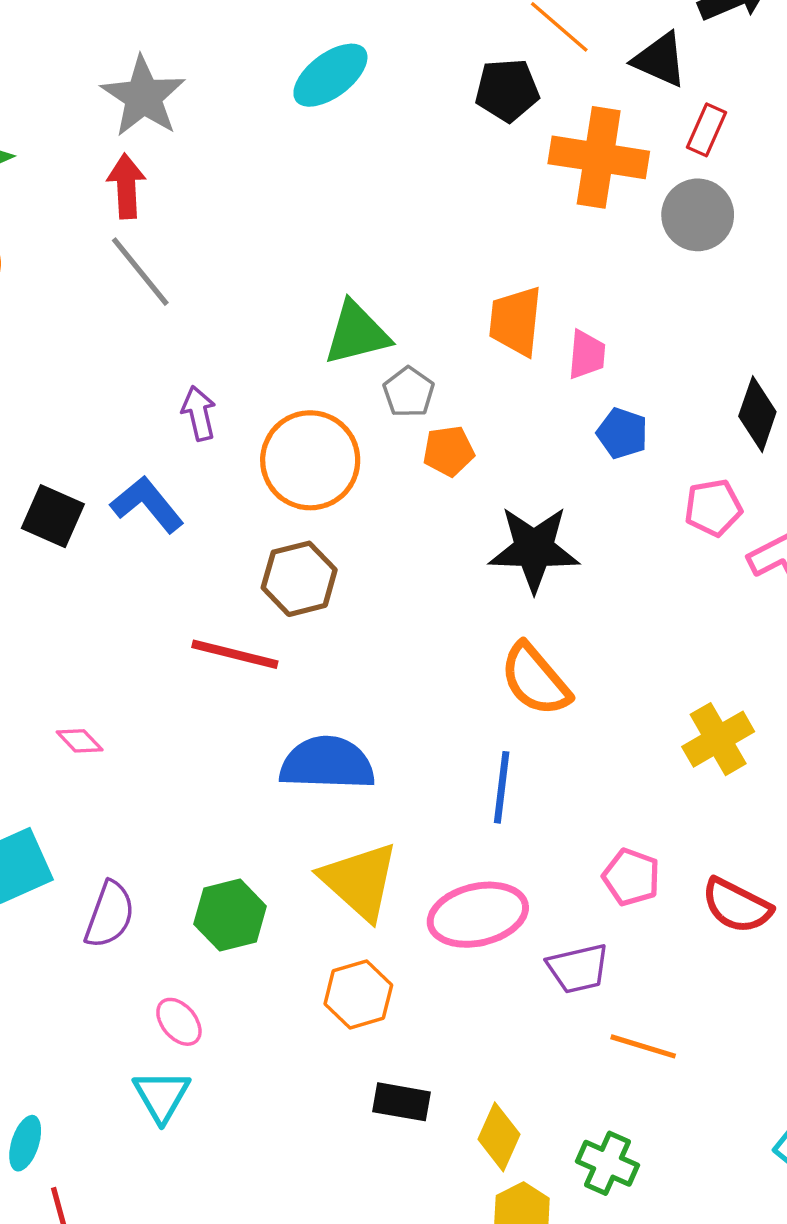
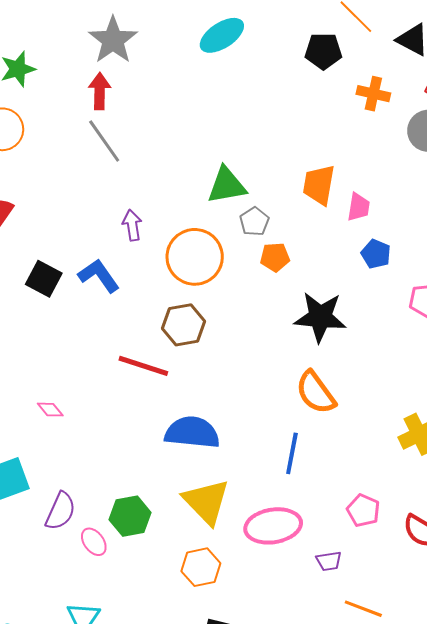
orange cross: (599, 157) -> (373, 94), size x0.6
purple trapezoid: (578, 968) -> (329, 561), size x0.7
pink ellipse: (179, 1022) -> (94, 542), moved

